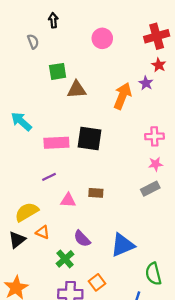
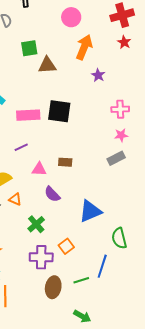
purple star: (146, 83) -> (98, 75), moved
orange arrow: (123, 96) -> (84, 47), moved
purple semicircle: (82, 239) -> (52, 194), moved

